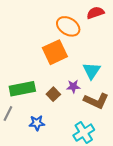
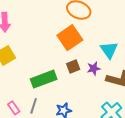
brown square: (53, 94) -> (73, 67), moved, turned 32

